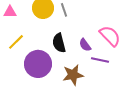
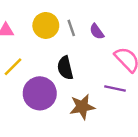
purple semicircle: (85, 45) -> (97, 32), moved

